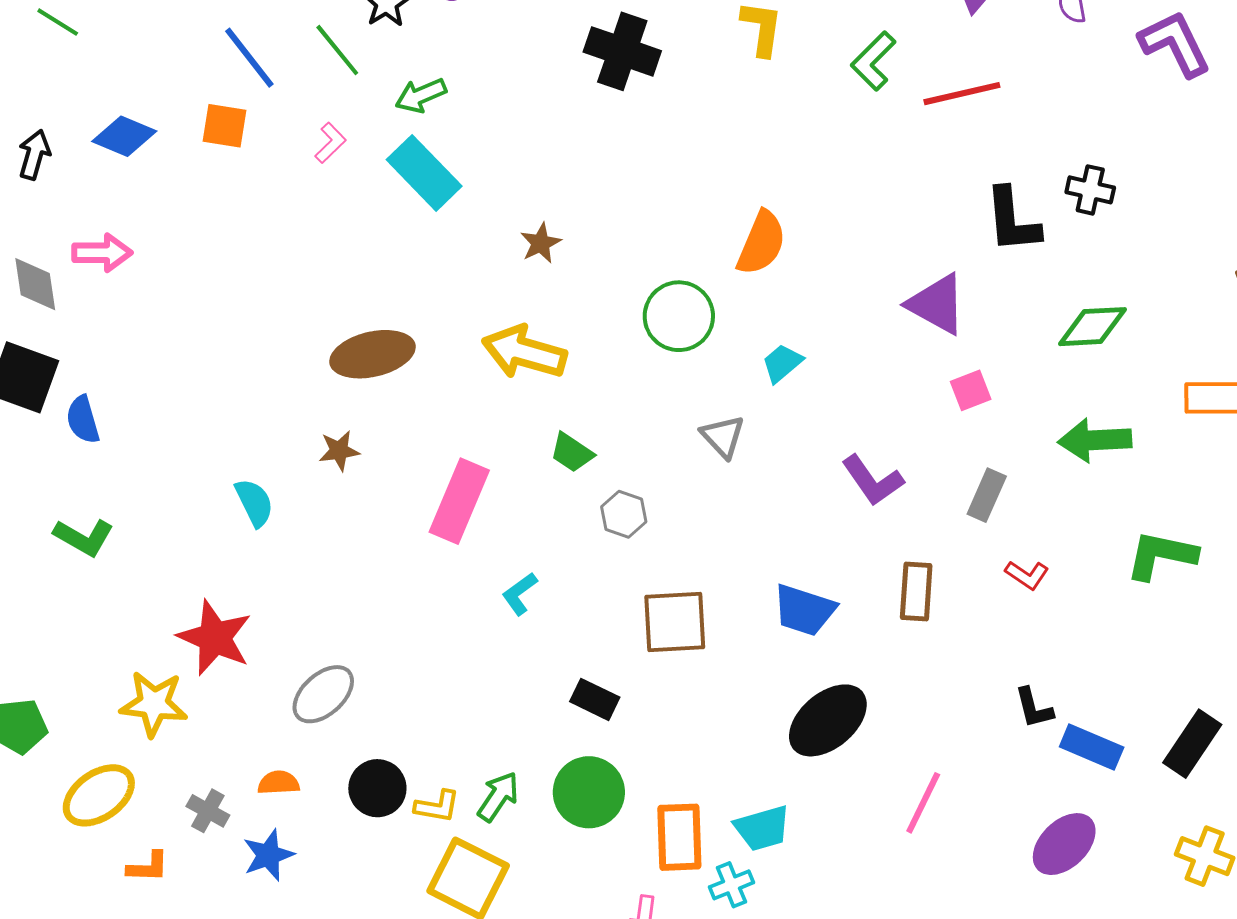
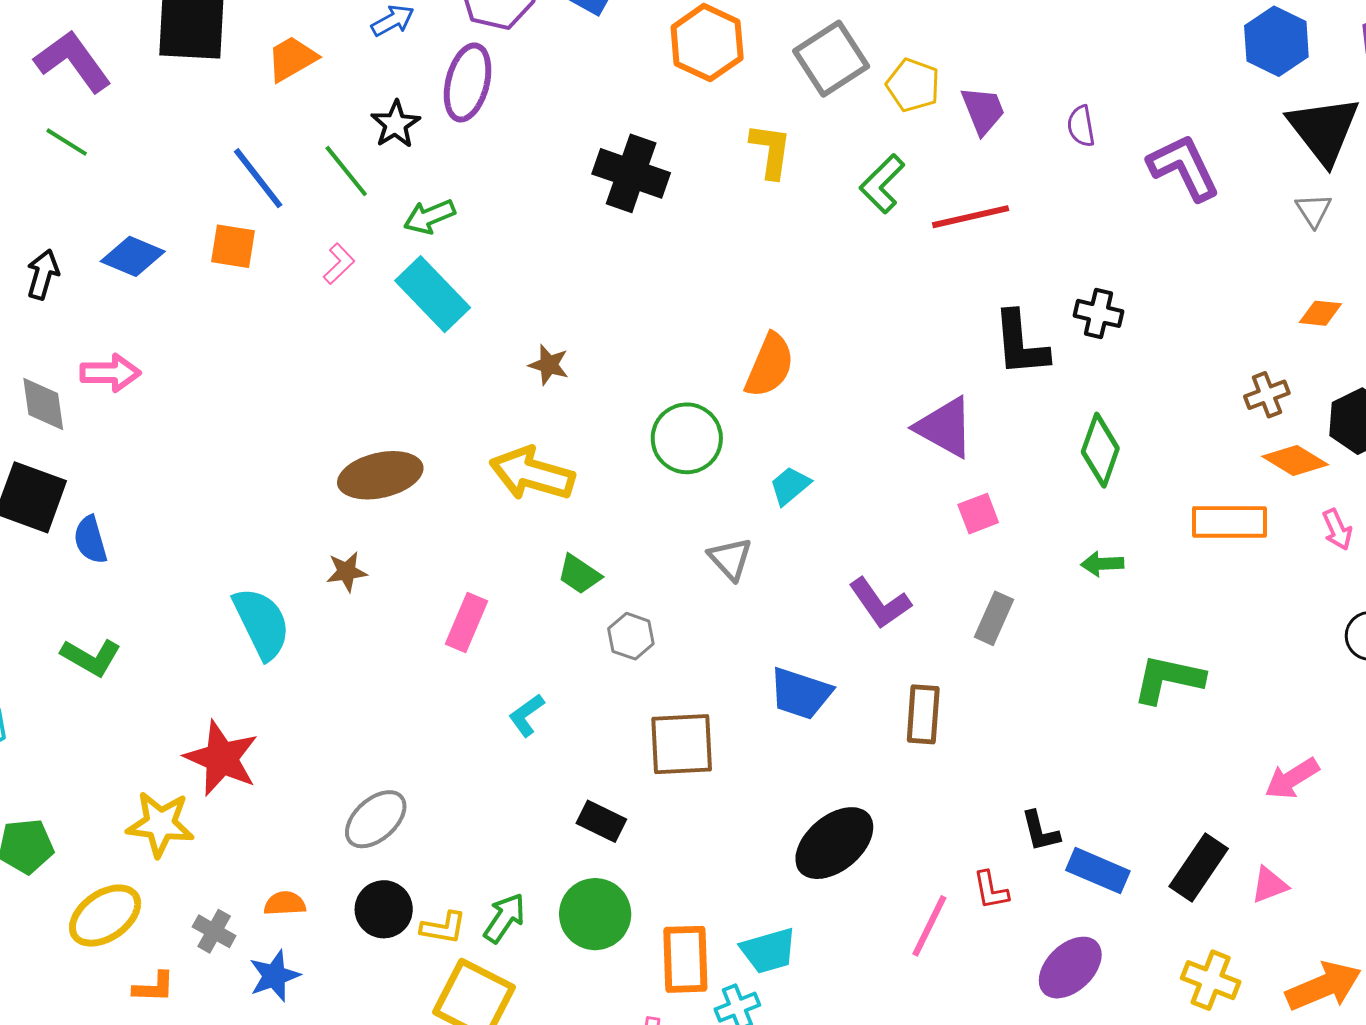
brown star: (541, 243) -> (549, 365), turned -30
green diamond: (1092, 327) -> (1100, 450), turned -68
green arrow: (1095, 440) -> (1102, 564), size x0.6
pink rectangle: (459, 501) -> (467, 623), size x0.7
cyan semicircle: (254, 503) -> (262, 623), size x1.5
red L-shape: (1027, 575) -> (991, 890), moved, turned 45
blue trapezoid: (804, 610) -> (801, 693), moved
gray ellipse: (323, 694) -> (376, 819), moved

